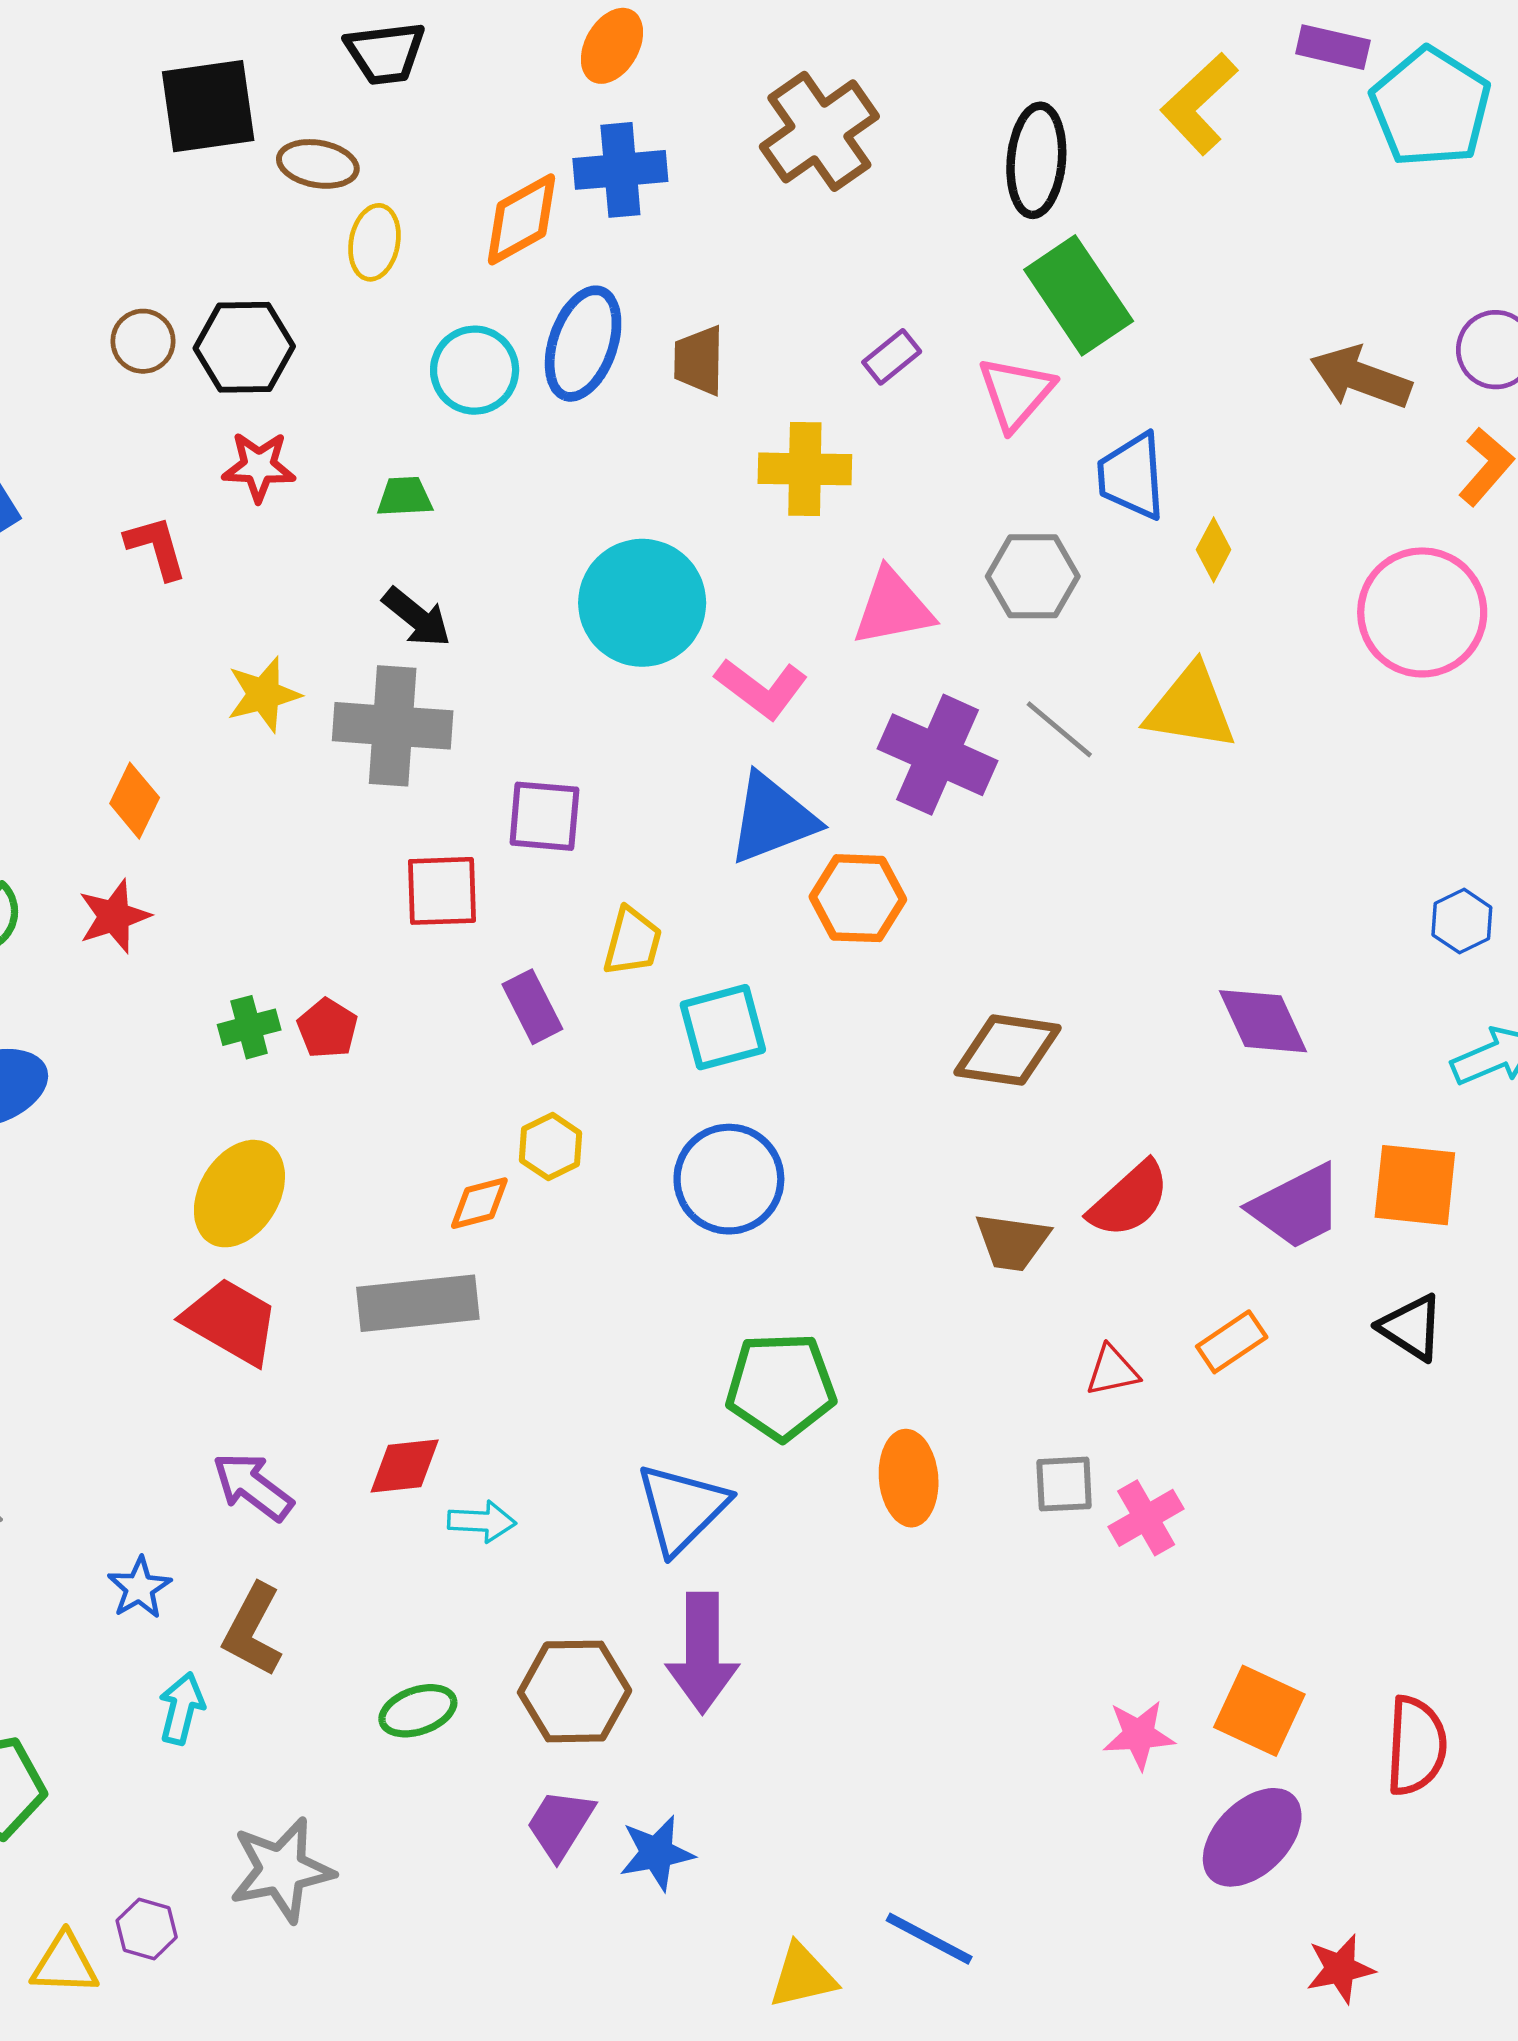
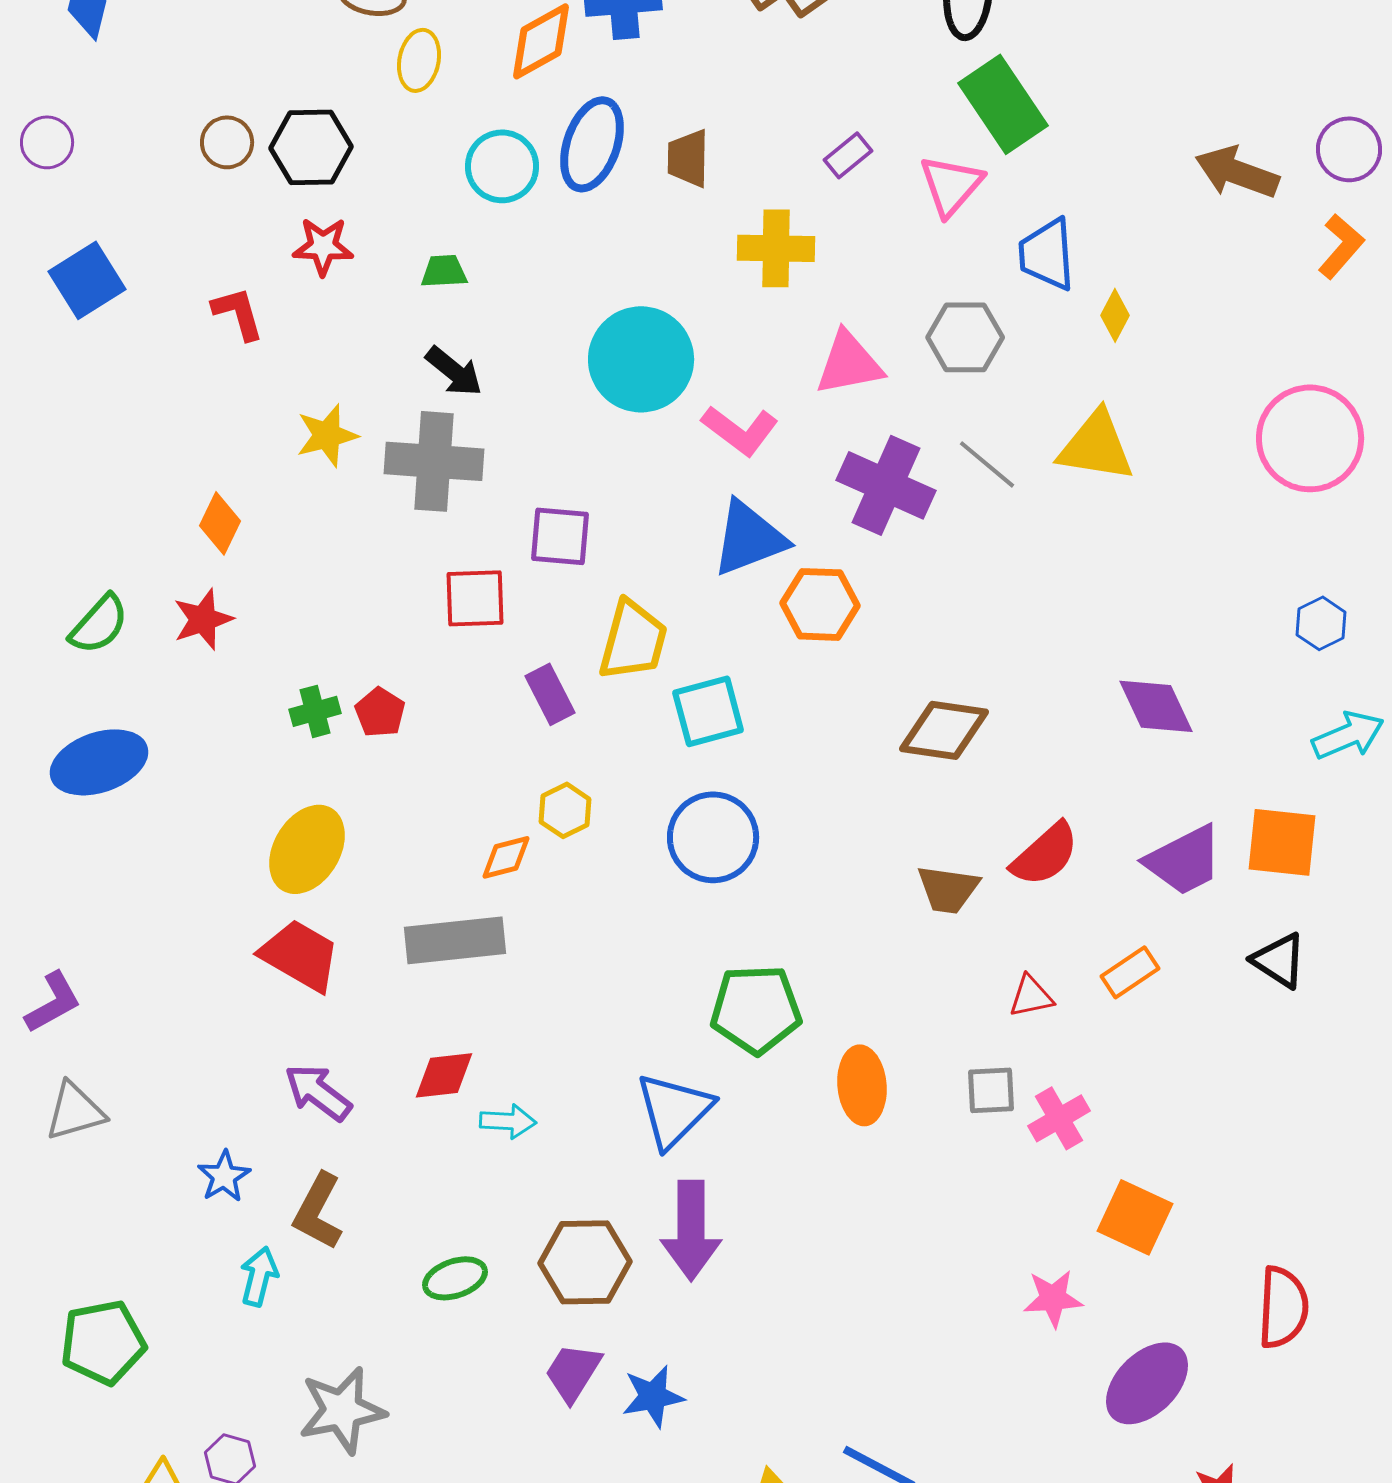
pink circle: (1422, 612) -> (1310, 438), moved
yellow trapezoid: (632, 942) -> (633, 640), size x1.4
orange square: (1259, 1711) -> (1135, 1217), moved

